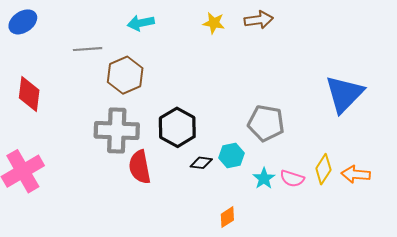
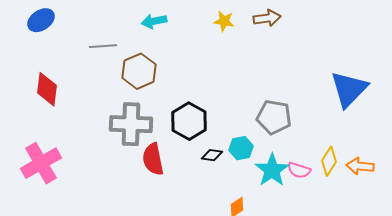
cyan star: (264, 178) -> (272, 170), size x1.6

